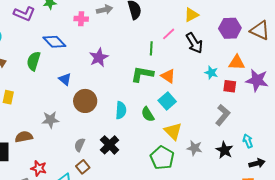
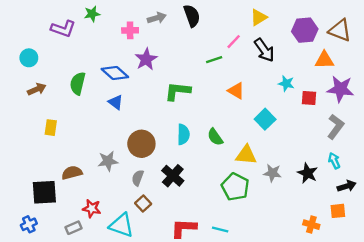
blue diamond: (54, 42) -> (115, 73), moved
green line: (151, 48) -> (214, 60), turned 72
purple star: (99, 57) -> (146, 59), moved
orange triangle: (237, 63) -> (324, 60), moved
green L-shape: (142, 74) -> (177, 91), moved
brown circle: (85, 101) -> (141, 144), moved
cyan square: (167, 101) -> (265, 119), moved
gray L-shape: (223, 115) -> (336, 127), moved
gray star: (50, 120) -> (108, 161), moved
yellow triangle: (173, 131) -> (246, 155), turned -36

